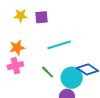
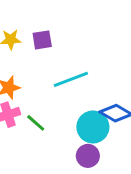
green line: (48, 72) -> (36, 123), moved

